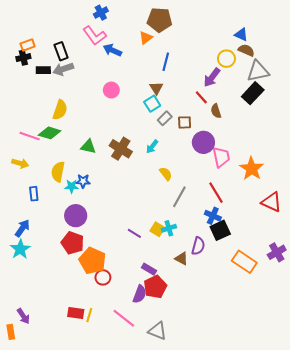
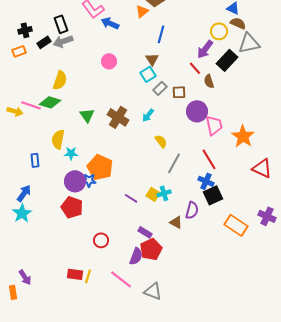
orange rectangle: (28, 45) -> (19, 51), moved
black rectangle: (43, 70) -> (44, 42), turned -32
black rectangle: (253, 93) -> (227, 60), moved
green triangle: (88, 147) -> (87, 115), turned 42
yellow arrow: (20, 163) -> (15, 111), moved
blue star: (83, 181) -> (89, 180), moved
purple cross: (277, 252) -> (267, 216), turned -36
orange pentagon: (92, 261) -> (100, 167), moved

